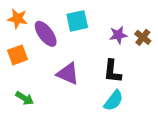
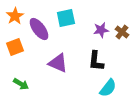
orange star: (18, 19) -> (15, 16), turned 30
cyan semicircle: (114, 101) -> (108, 88), moved

